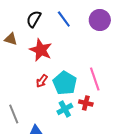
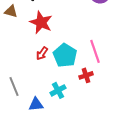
red cross: (86, 103) -> (86, 75), turned -32
cyan cross: (65, 109) -> (58, 90), moved

